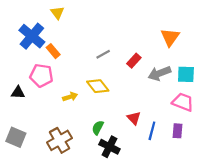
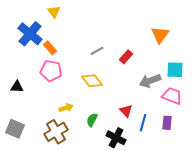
gray arrow: (159, 73) -> (150, 81), moved
pink pentagon: (41, 75) -> (51, 71), moved
yellow arrow: (70, 97) -> (66, 108), moved
black cross: (109, 147) -> (116, 138), moved

